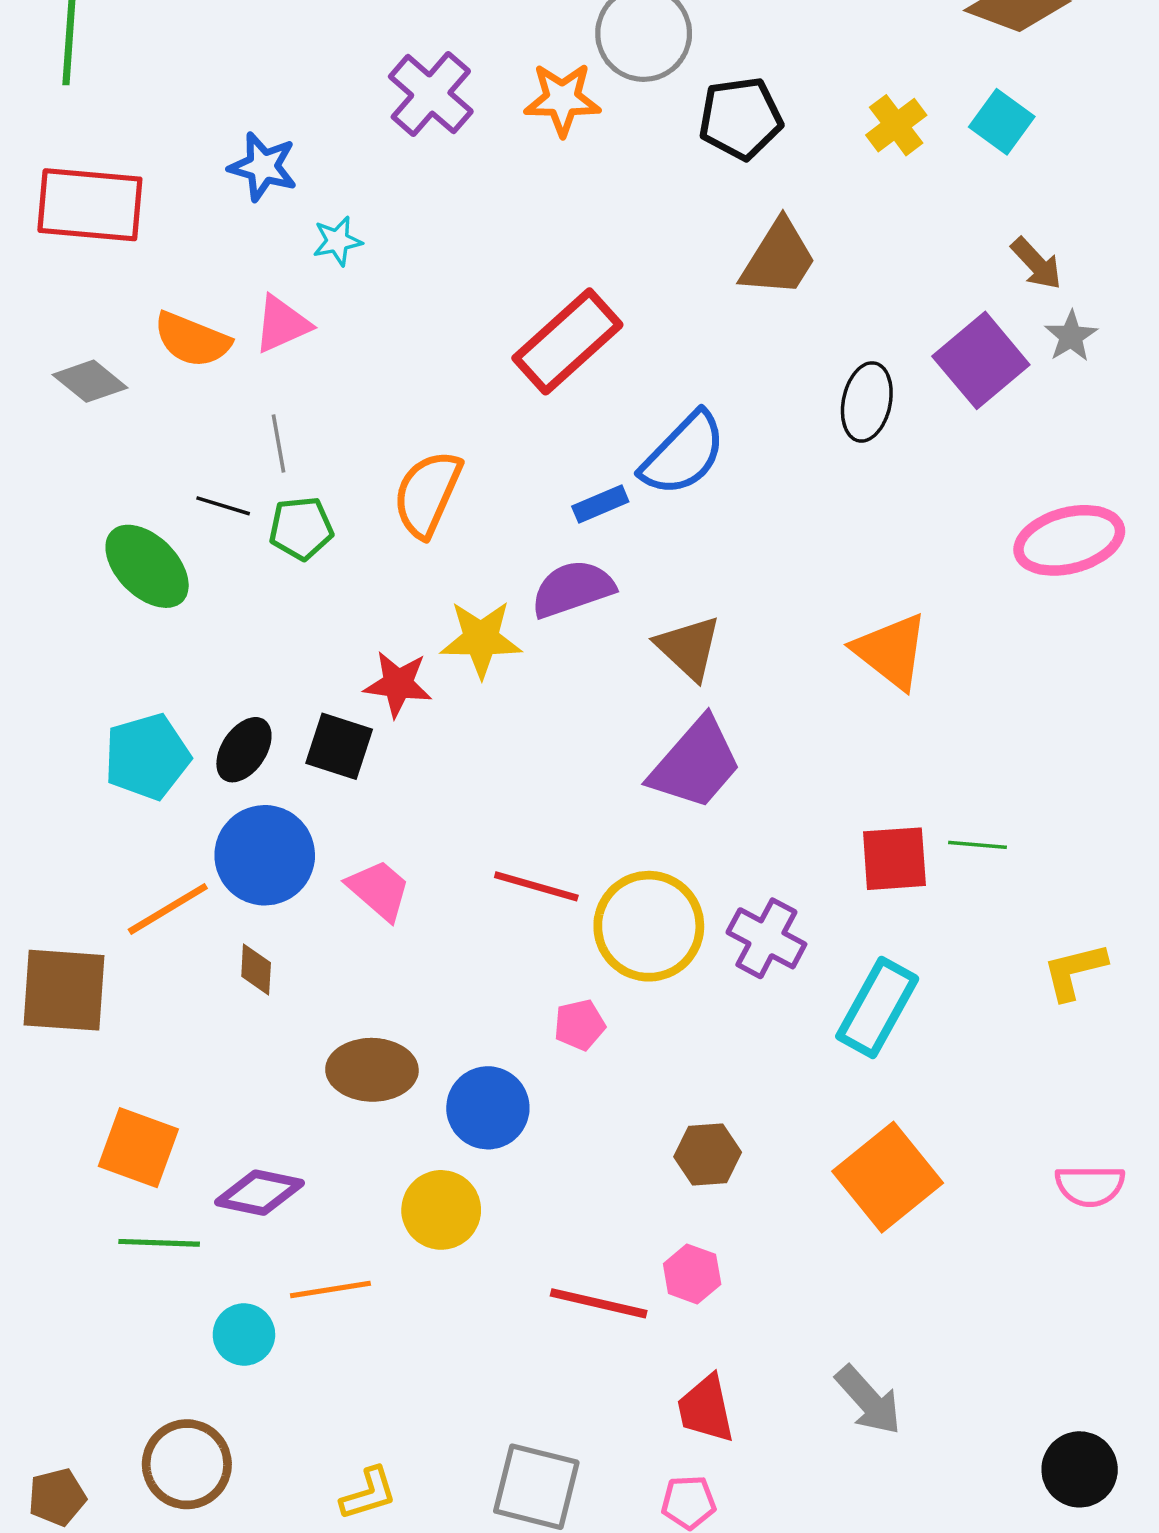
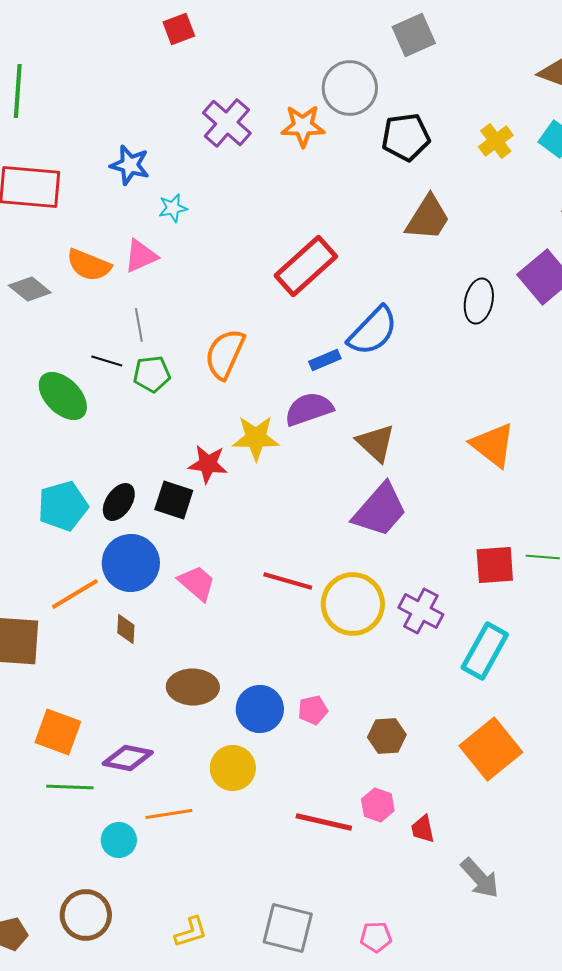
pink pentagon: (580, 1025) -> (313, 710), moved
red trapezoid: (706, 1409) -> (423, 829), moved, size x0.7

